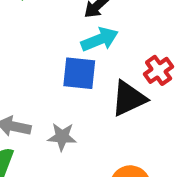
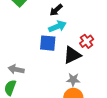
gray star: (62, 137) -> (73, 80), moved

